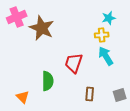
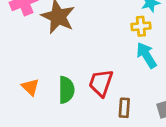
red trapezoid: (74, 63) -> (101, 83), moved
orange triangle: (23, 97) -> (30, 87), moved

